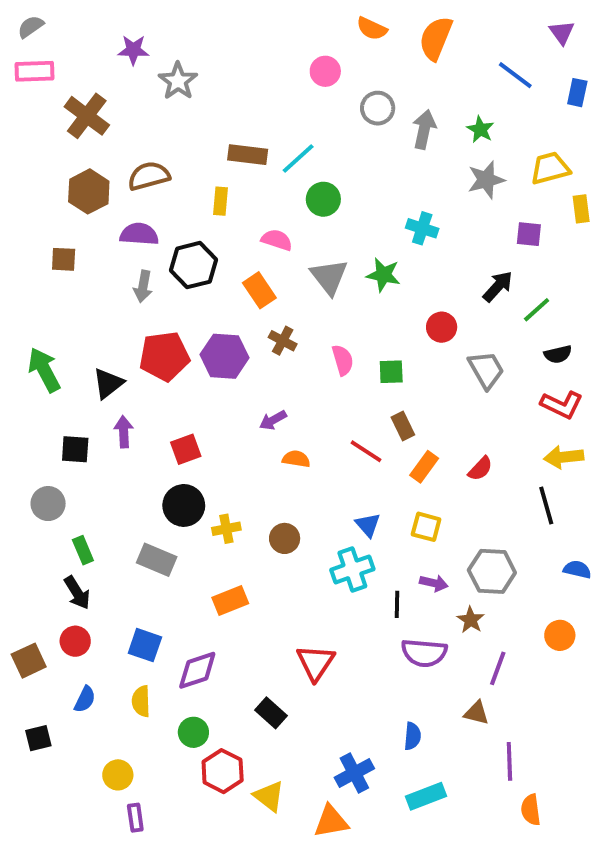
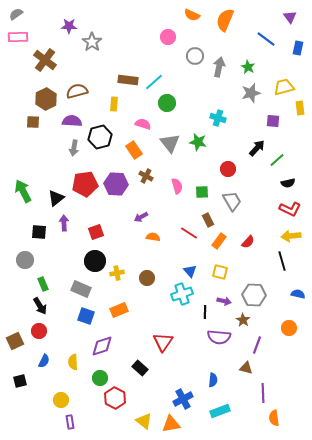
brown square: (64, 259) -> (33, 122), moved
gray trapezoid: (486, 370) -> (232, 201), moved
blue square: (145, 645) -> (86, 316), moved
yellow triangle: (269, 796) -> (144, 421), moved

